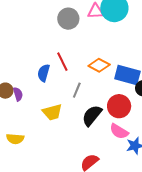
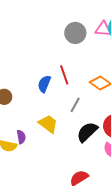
purple semicircle: (18, 94) -> (21, 137), moved
yellow trapezoid: (52, 112) -> (48, 124), turned -135

